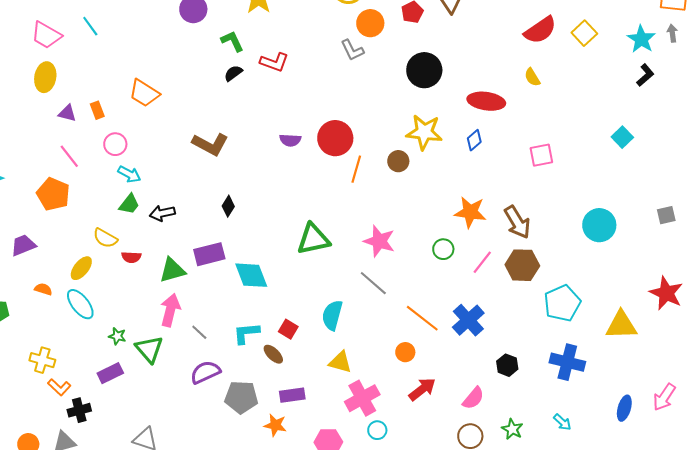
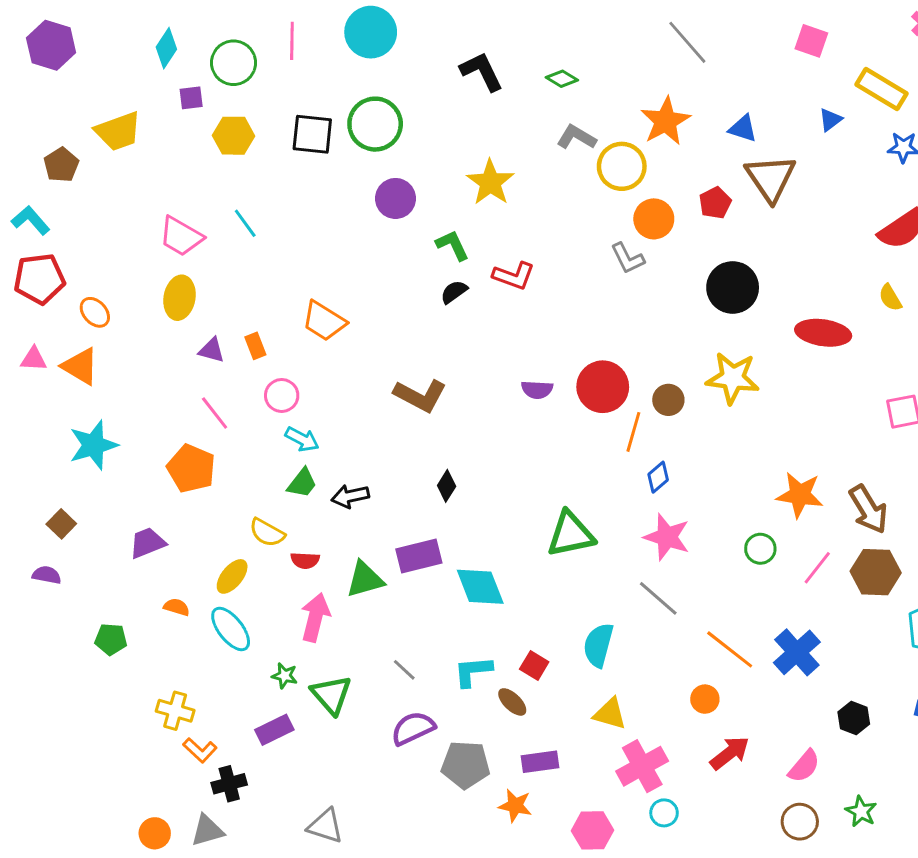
blue diamond: (474, 140) -> (658, 477), moved
brown circle: (398, 161) -> (668, 400), moved
pink arrow: (170, 310) -> (315, 617), moved

